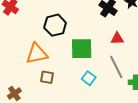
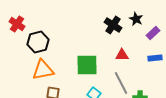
black hexagon: (55, 25) -> (38, 42), moved

